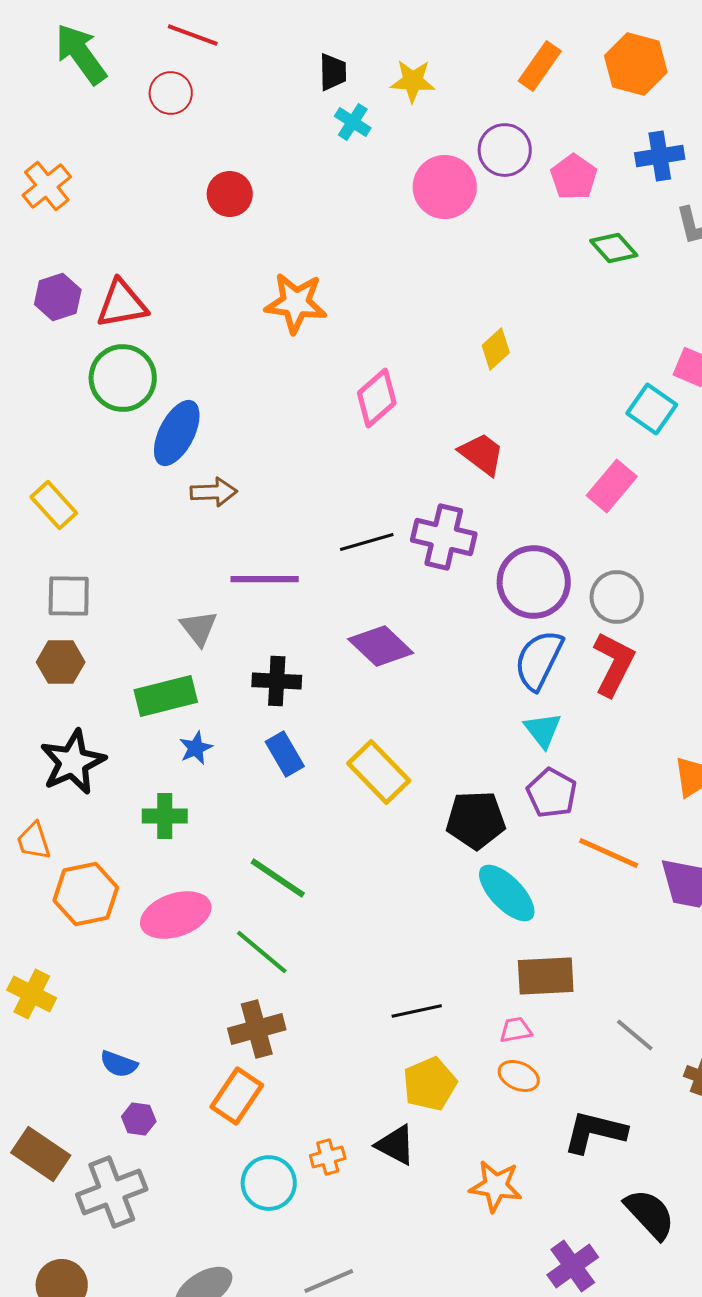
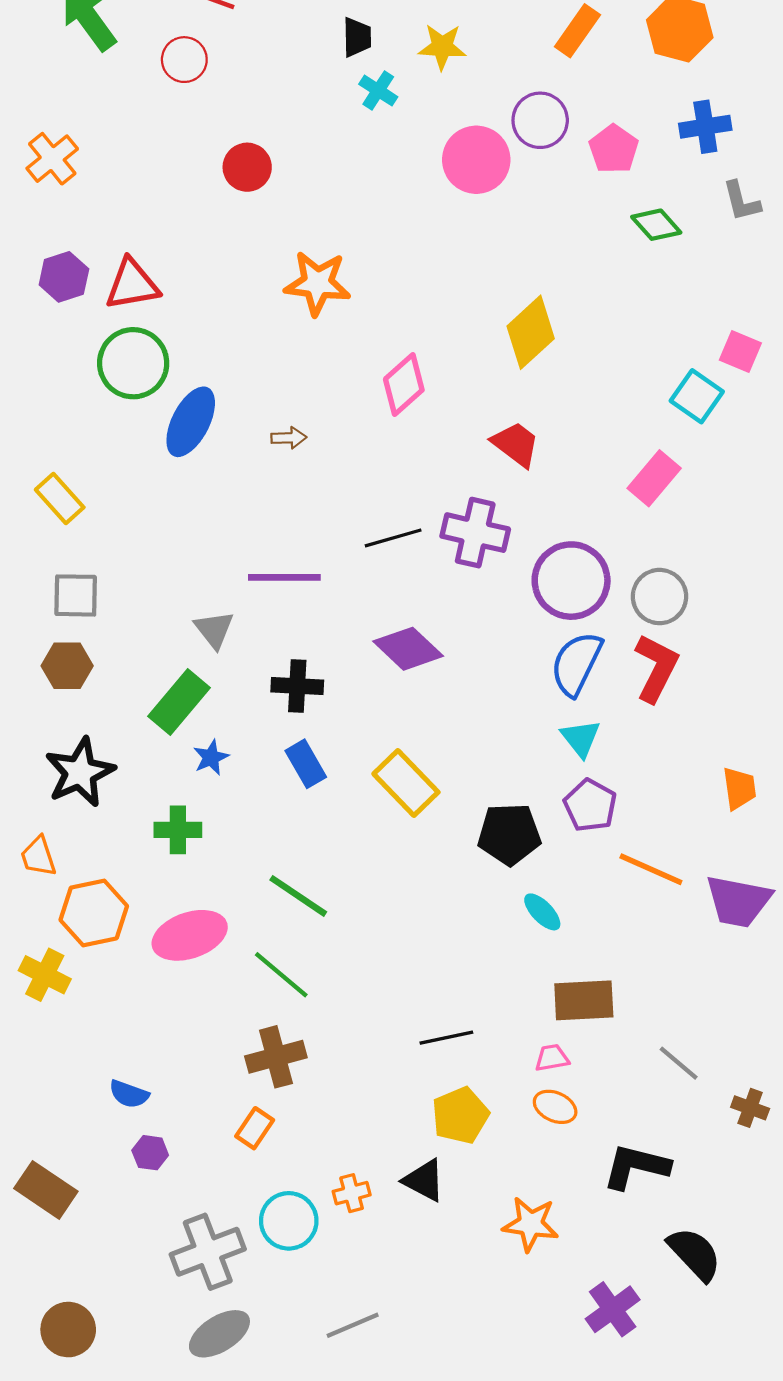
yellow diamond: (496, 349) -> (531, 332), size x1.6
brown arrow: (214, 492) -> (289, 438), moved, size x0.7
green rectangle: (166, 696) -> (179, 702), turned -36
cyan ellipse: (507, 893) -> (542, 912), size x0.6
yellow cross: (32, 994) -> (45, 975), moved
orange rectangle: (237, 1096) -> (255, 1128), size x0.7
gray cross: (112, 1192) -> (208, 1252), moved

